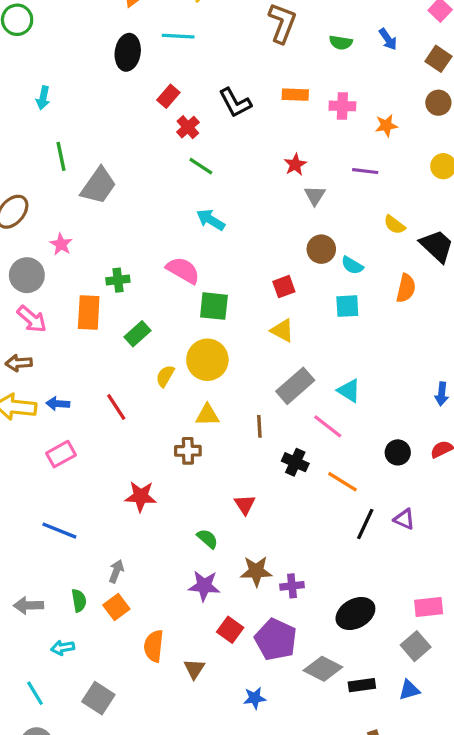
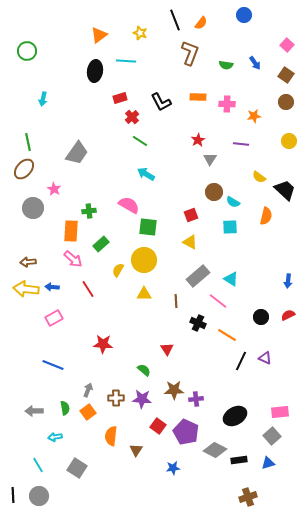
red rectangle: (168, 96) -> (120, 98), turned 32
green line: (61, 156) -> (28, 142), moved
pink arrow: (32, 319) -> (73, 259), moved
brown cross: (188, 451) -> (116, 398), moved

